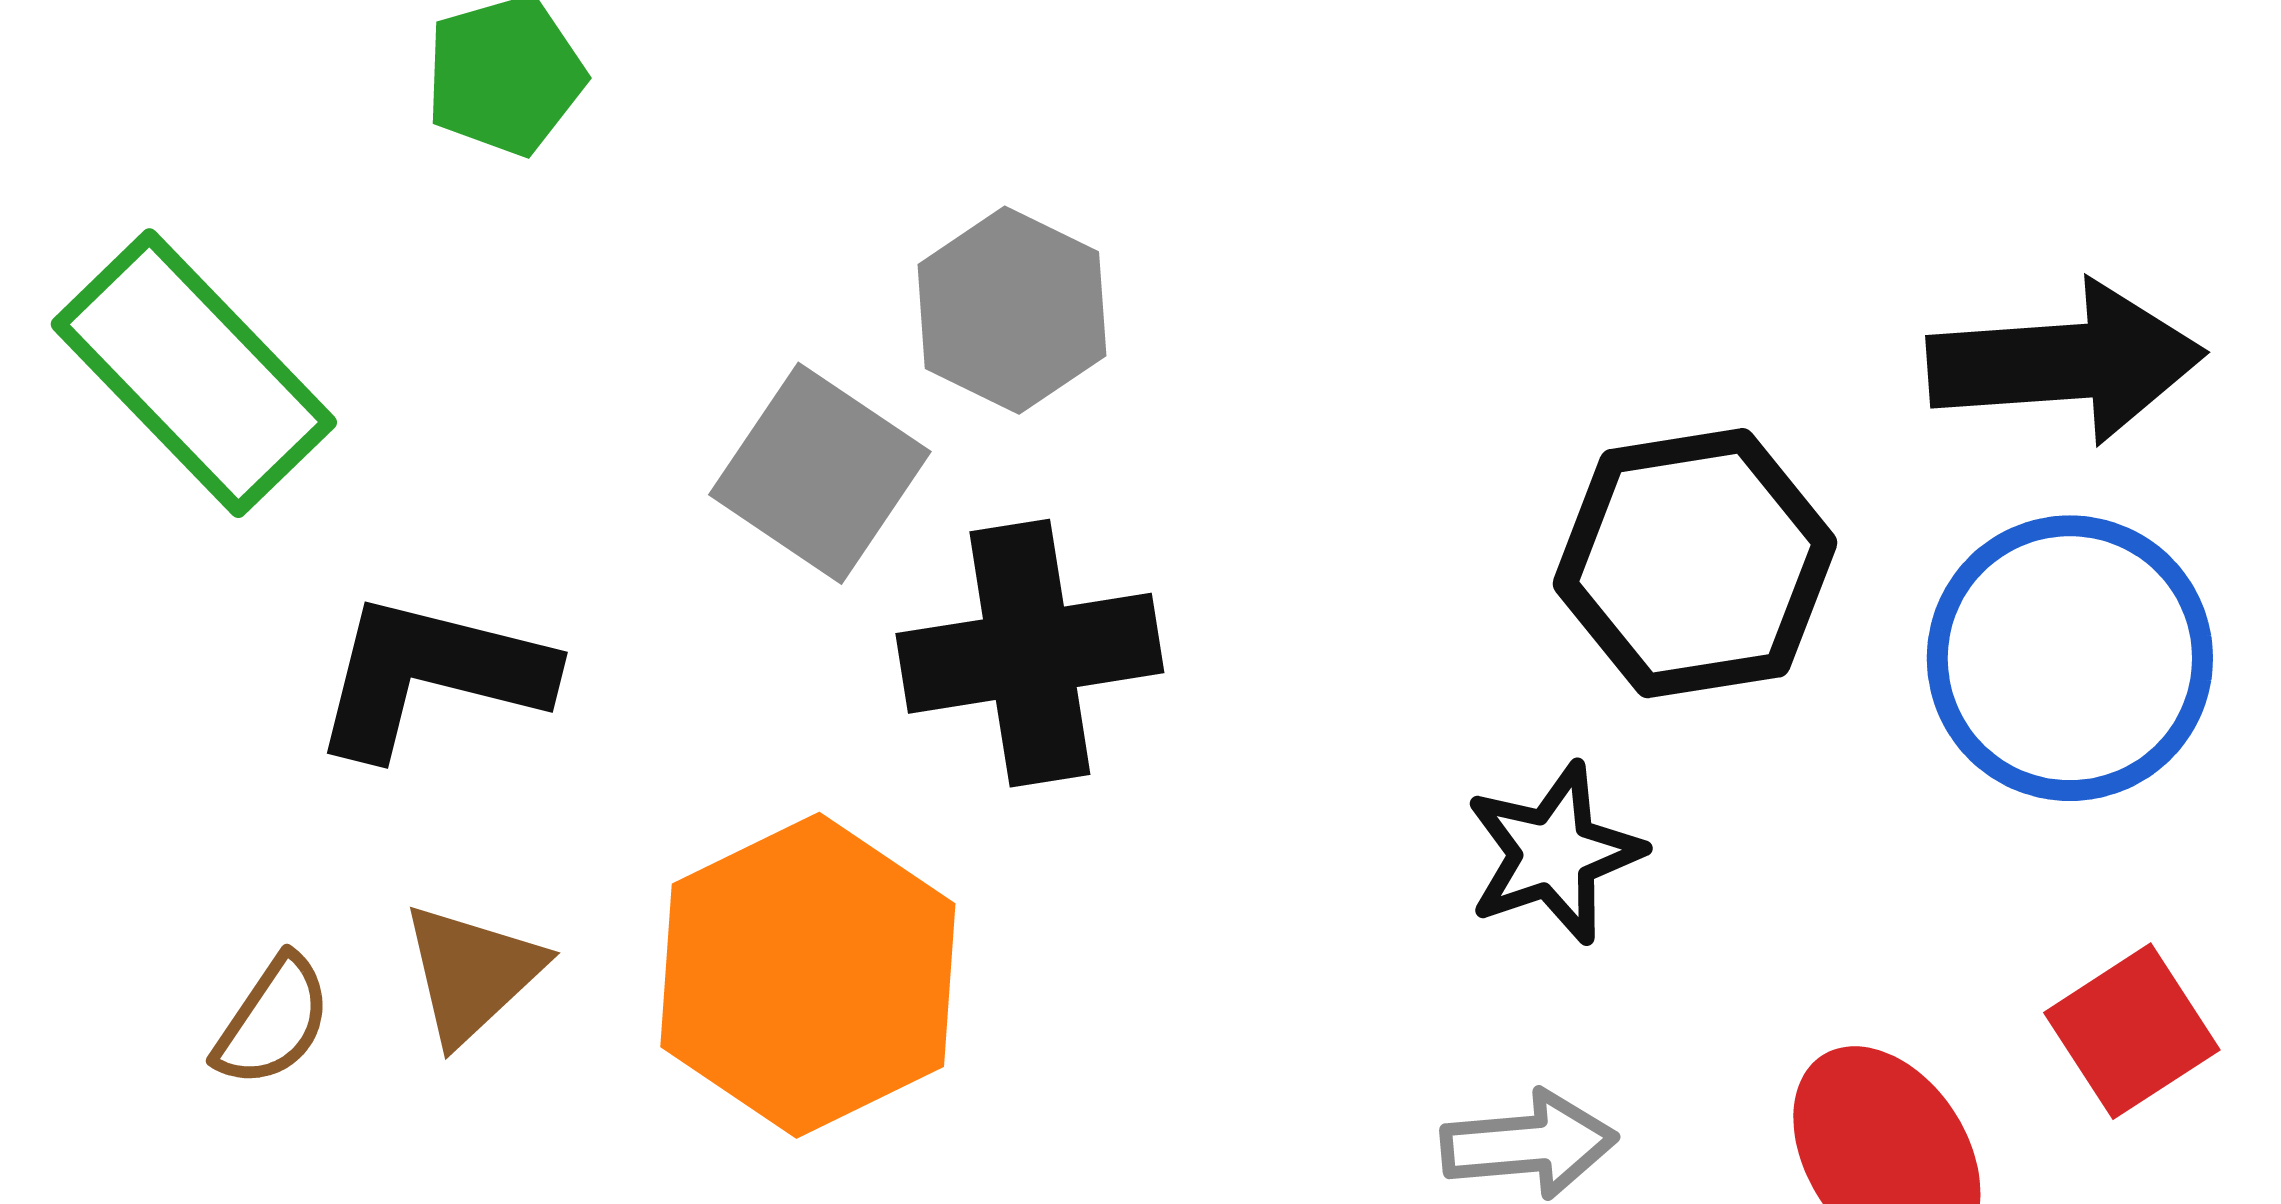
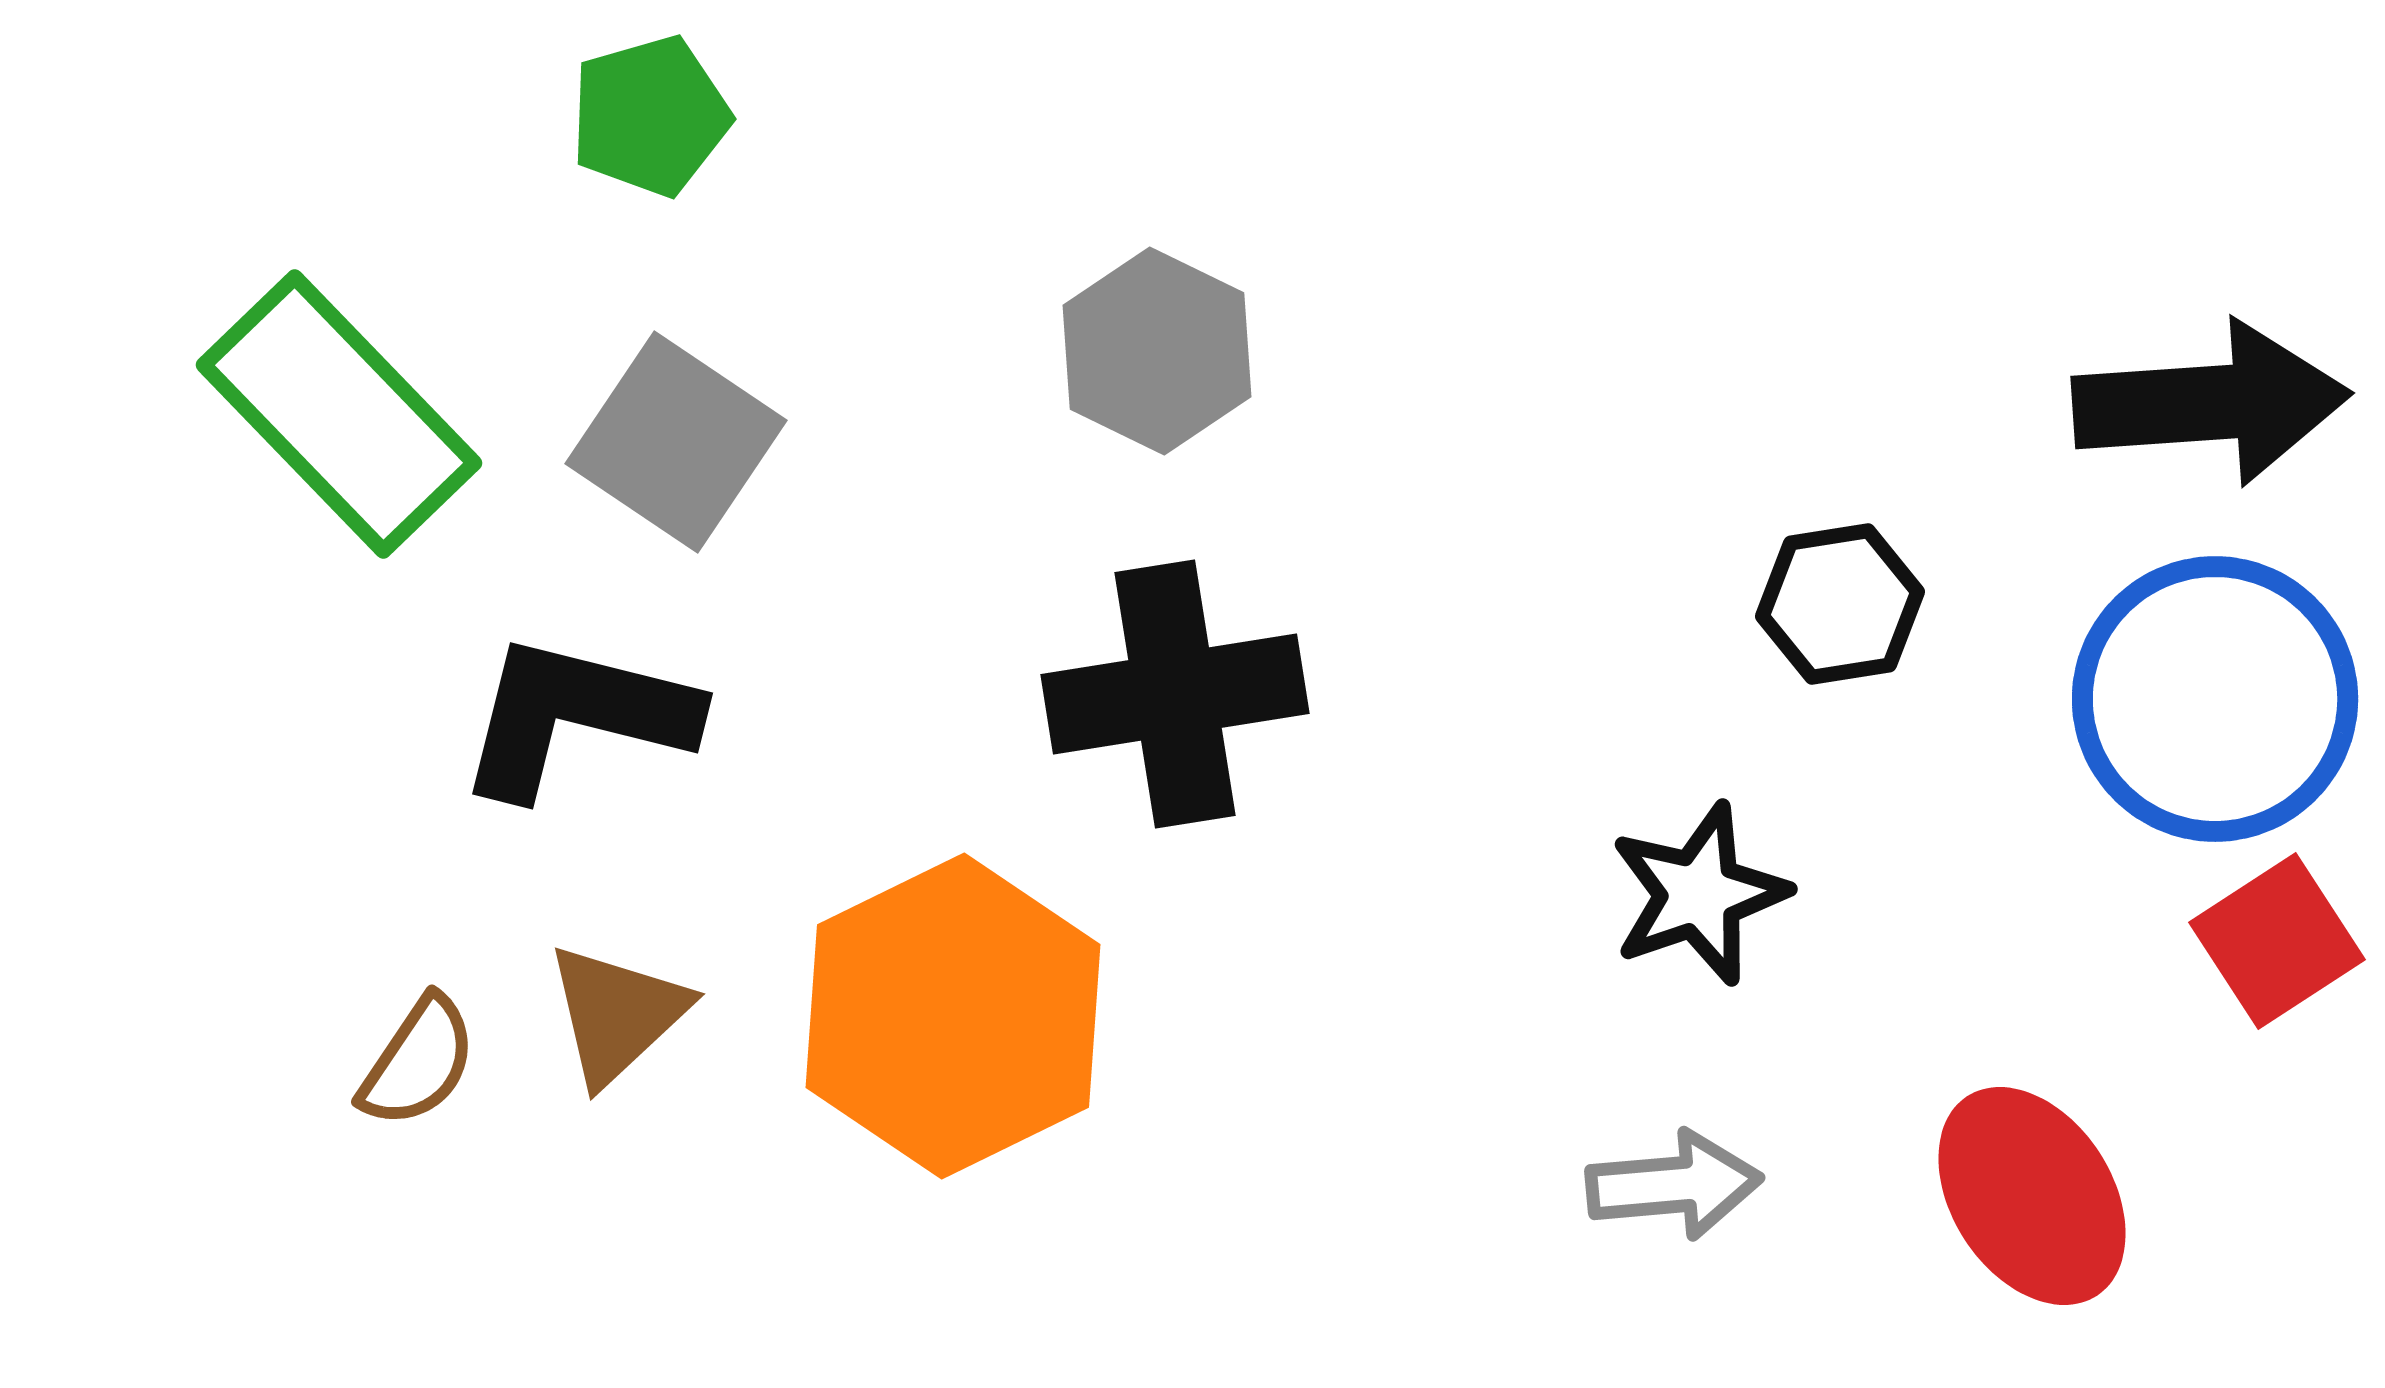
gray square: (820, 473) -> (676, 442), moved
black hexagon: (1695, 563) -> (1840, 604), size x0.6
red square: (2132, 1031) -> (2277, 941), moved

